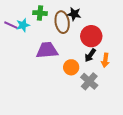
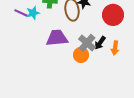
red circle: (91, 36) -> (113, 15), moved
gray cross: (89, 81) -> (87, 43), moved

